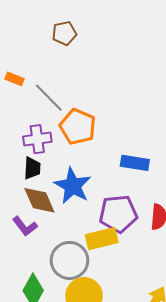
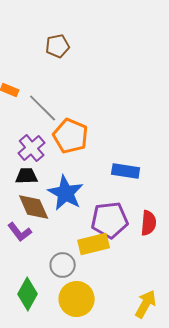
purple cross: (37, 139) -> (32, 148), turned -32
black trapezoid: (32, 168) -> (27, 176), turned -95
gray circle: (69, 260) -> (63, 265), size x0.7

